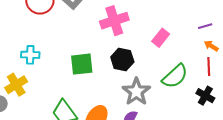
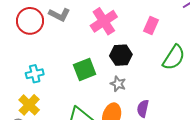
gray star: (136, 92) -> (118, 84), moved, size x0.6

